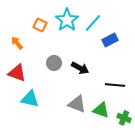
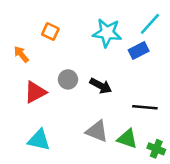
cyan star: (67, 20) -> (107, 33), moved, turned -30
cyan line: (93, 23) -> (150, 24), moved
red triangle: (17, 73) -> (35, 92), moved, turned -48
cyan triangle: (30, 99) -> (39, 140), moved

